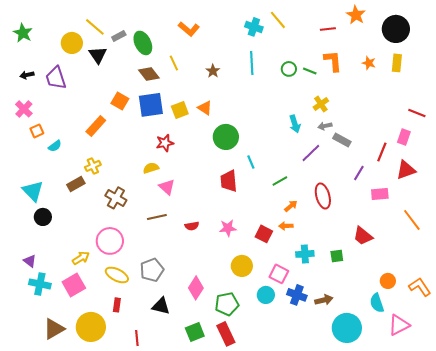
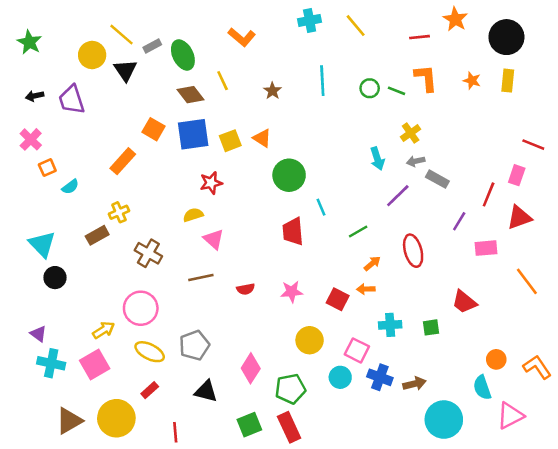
cyan cross: (254, 27) -> (310, 20), moved, turned -30
red rectangle: (117, 305) -> (150, 390), turned 40

